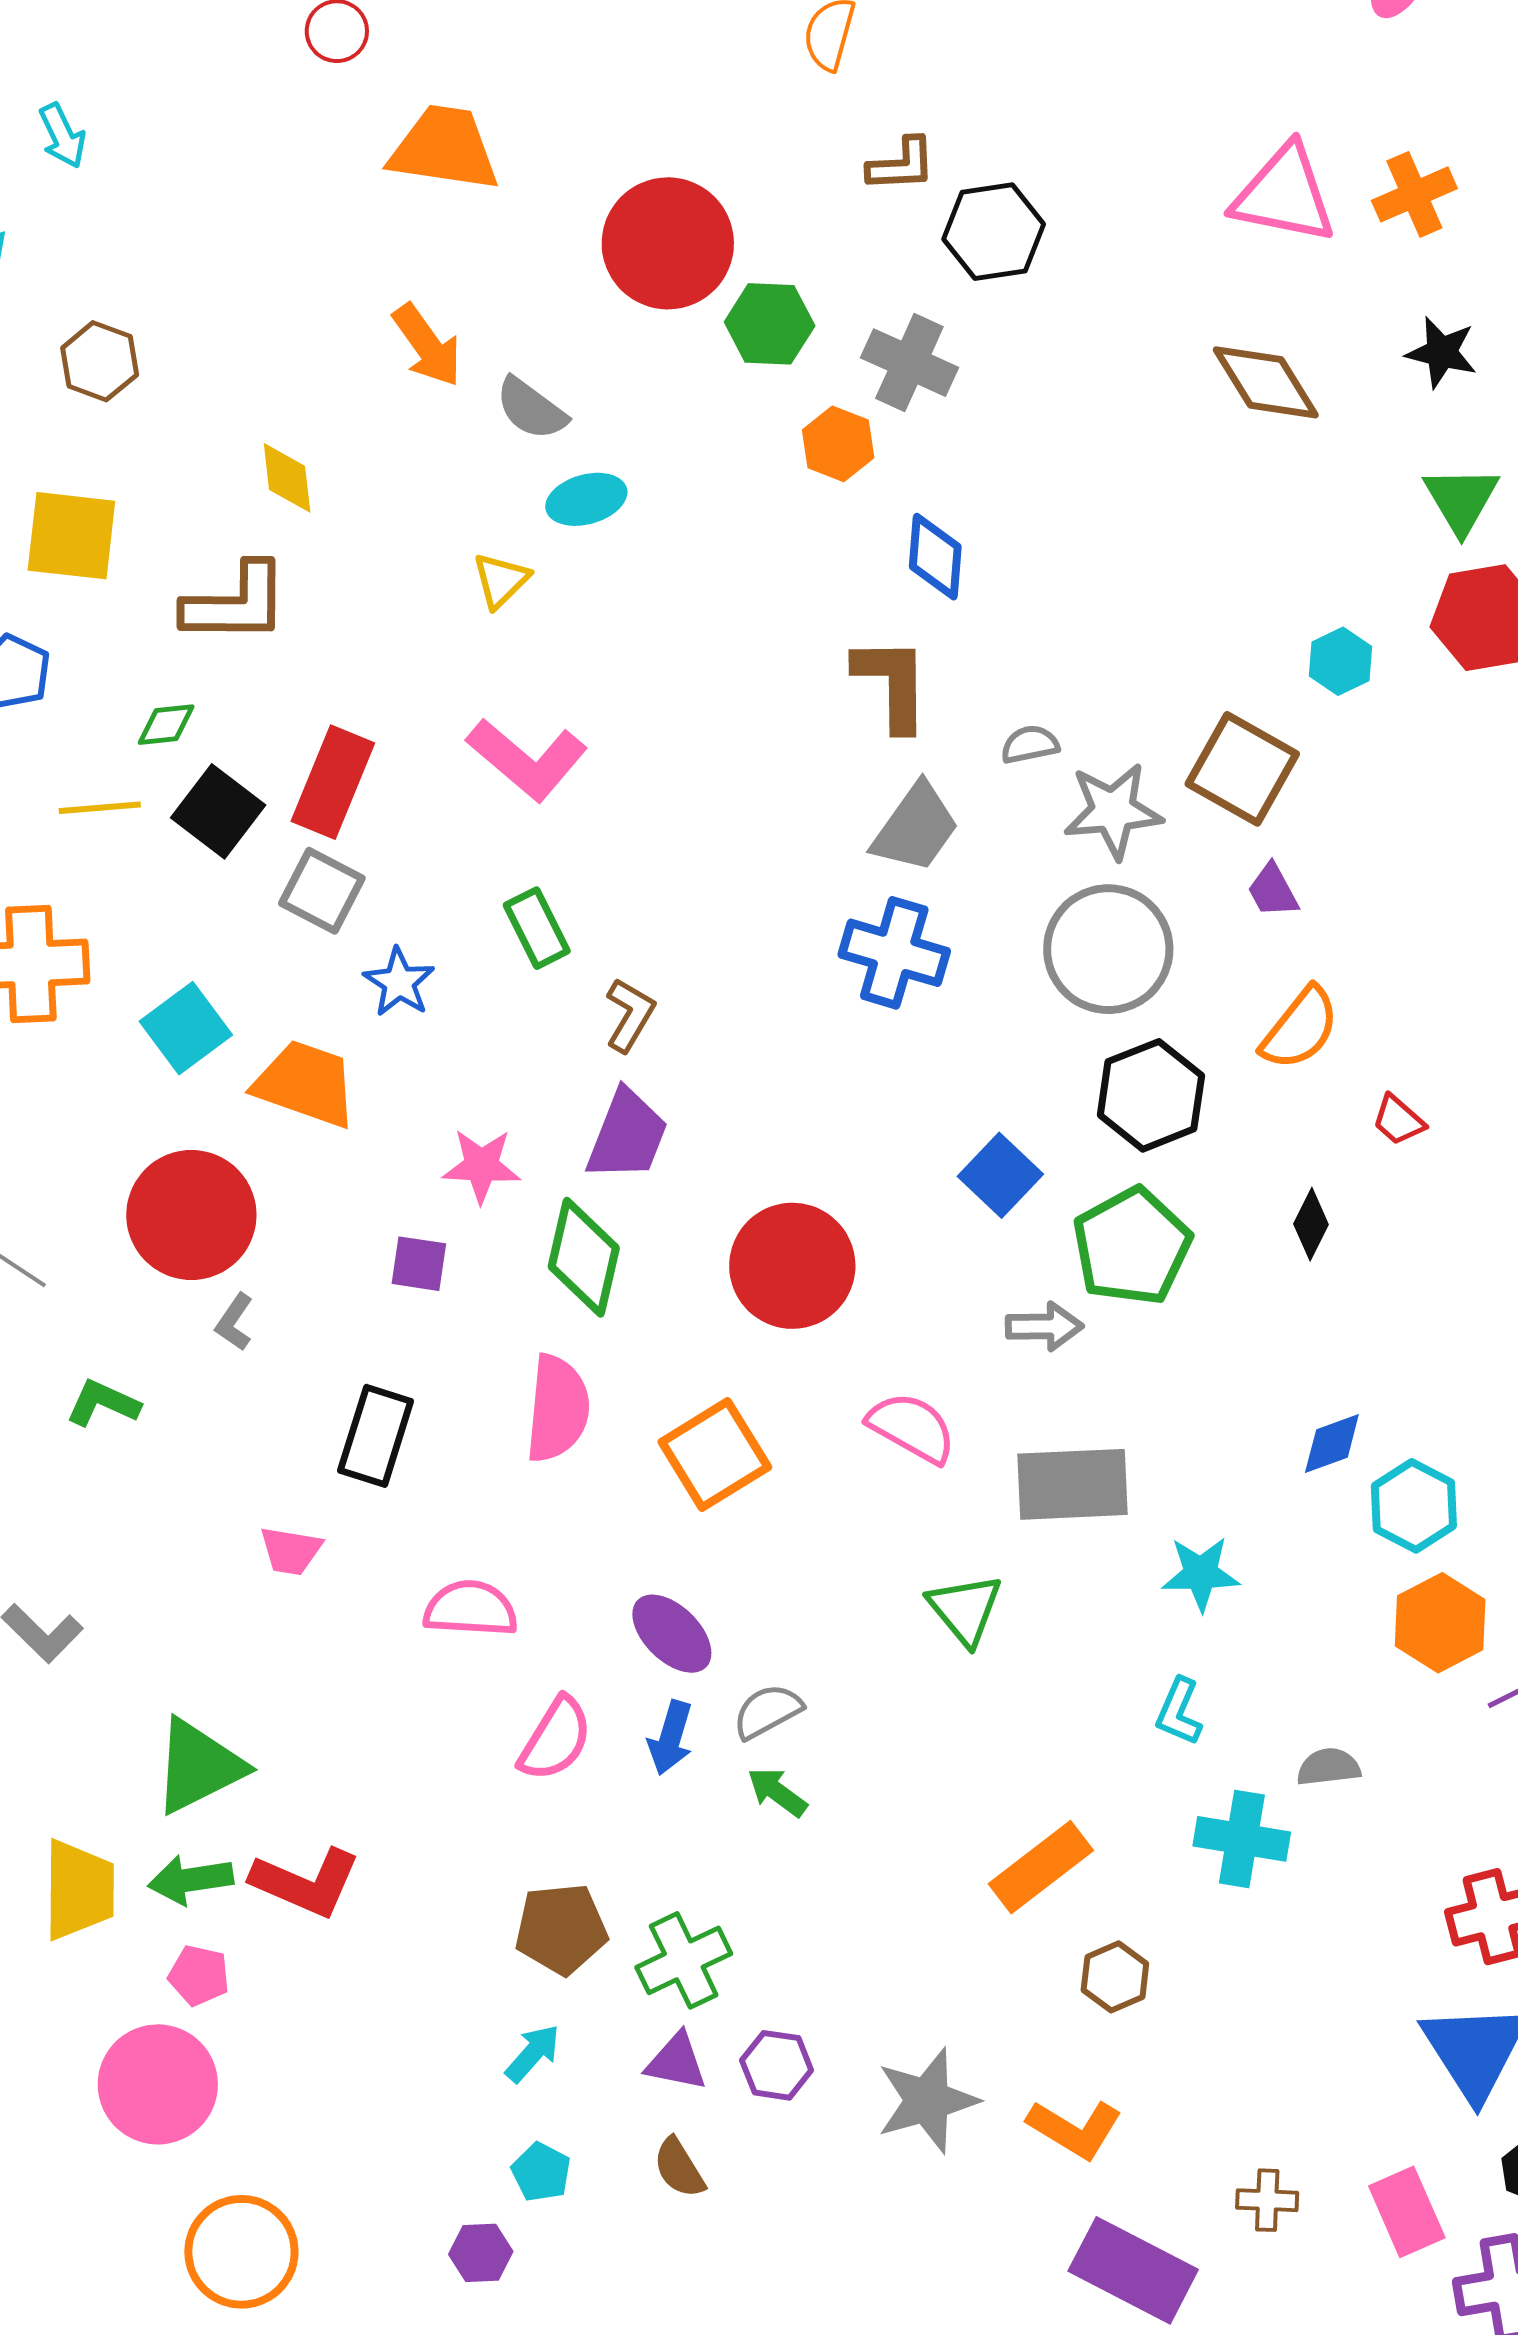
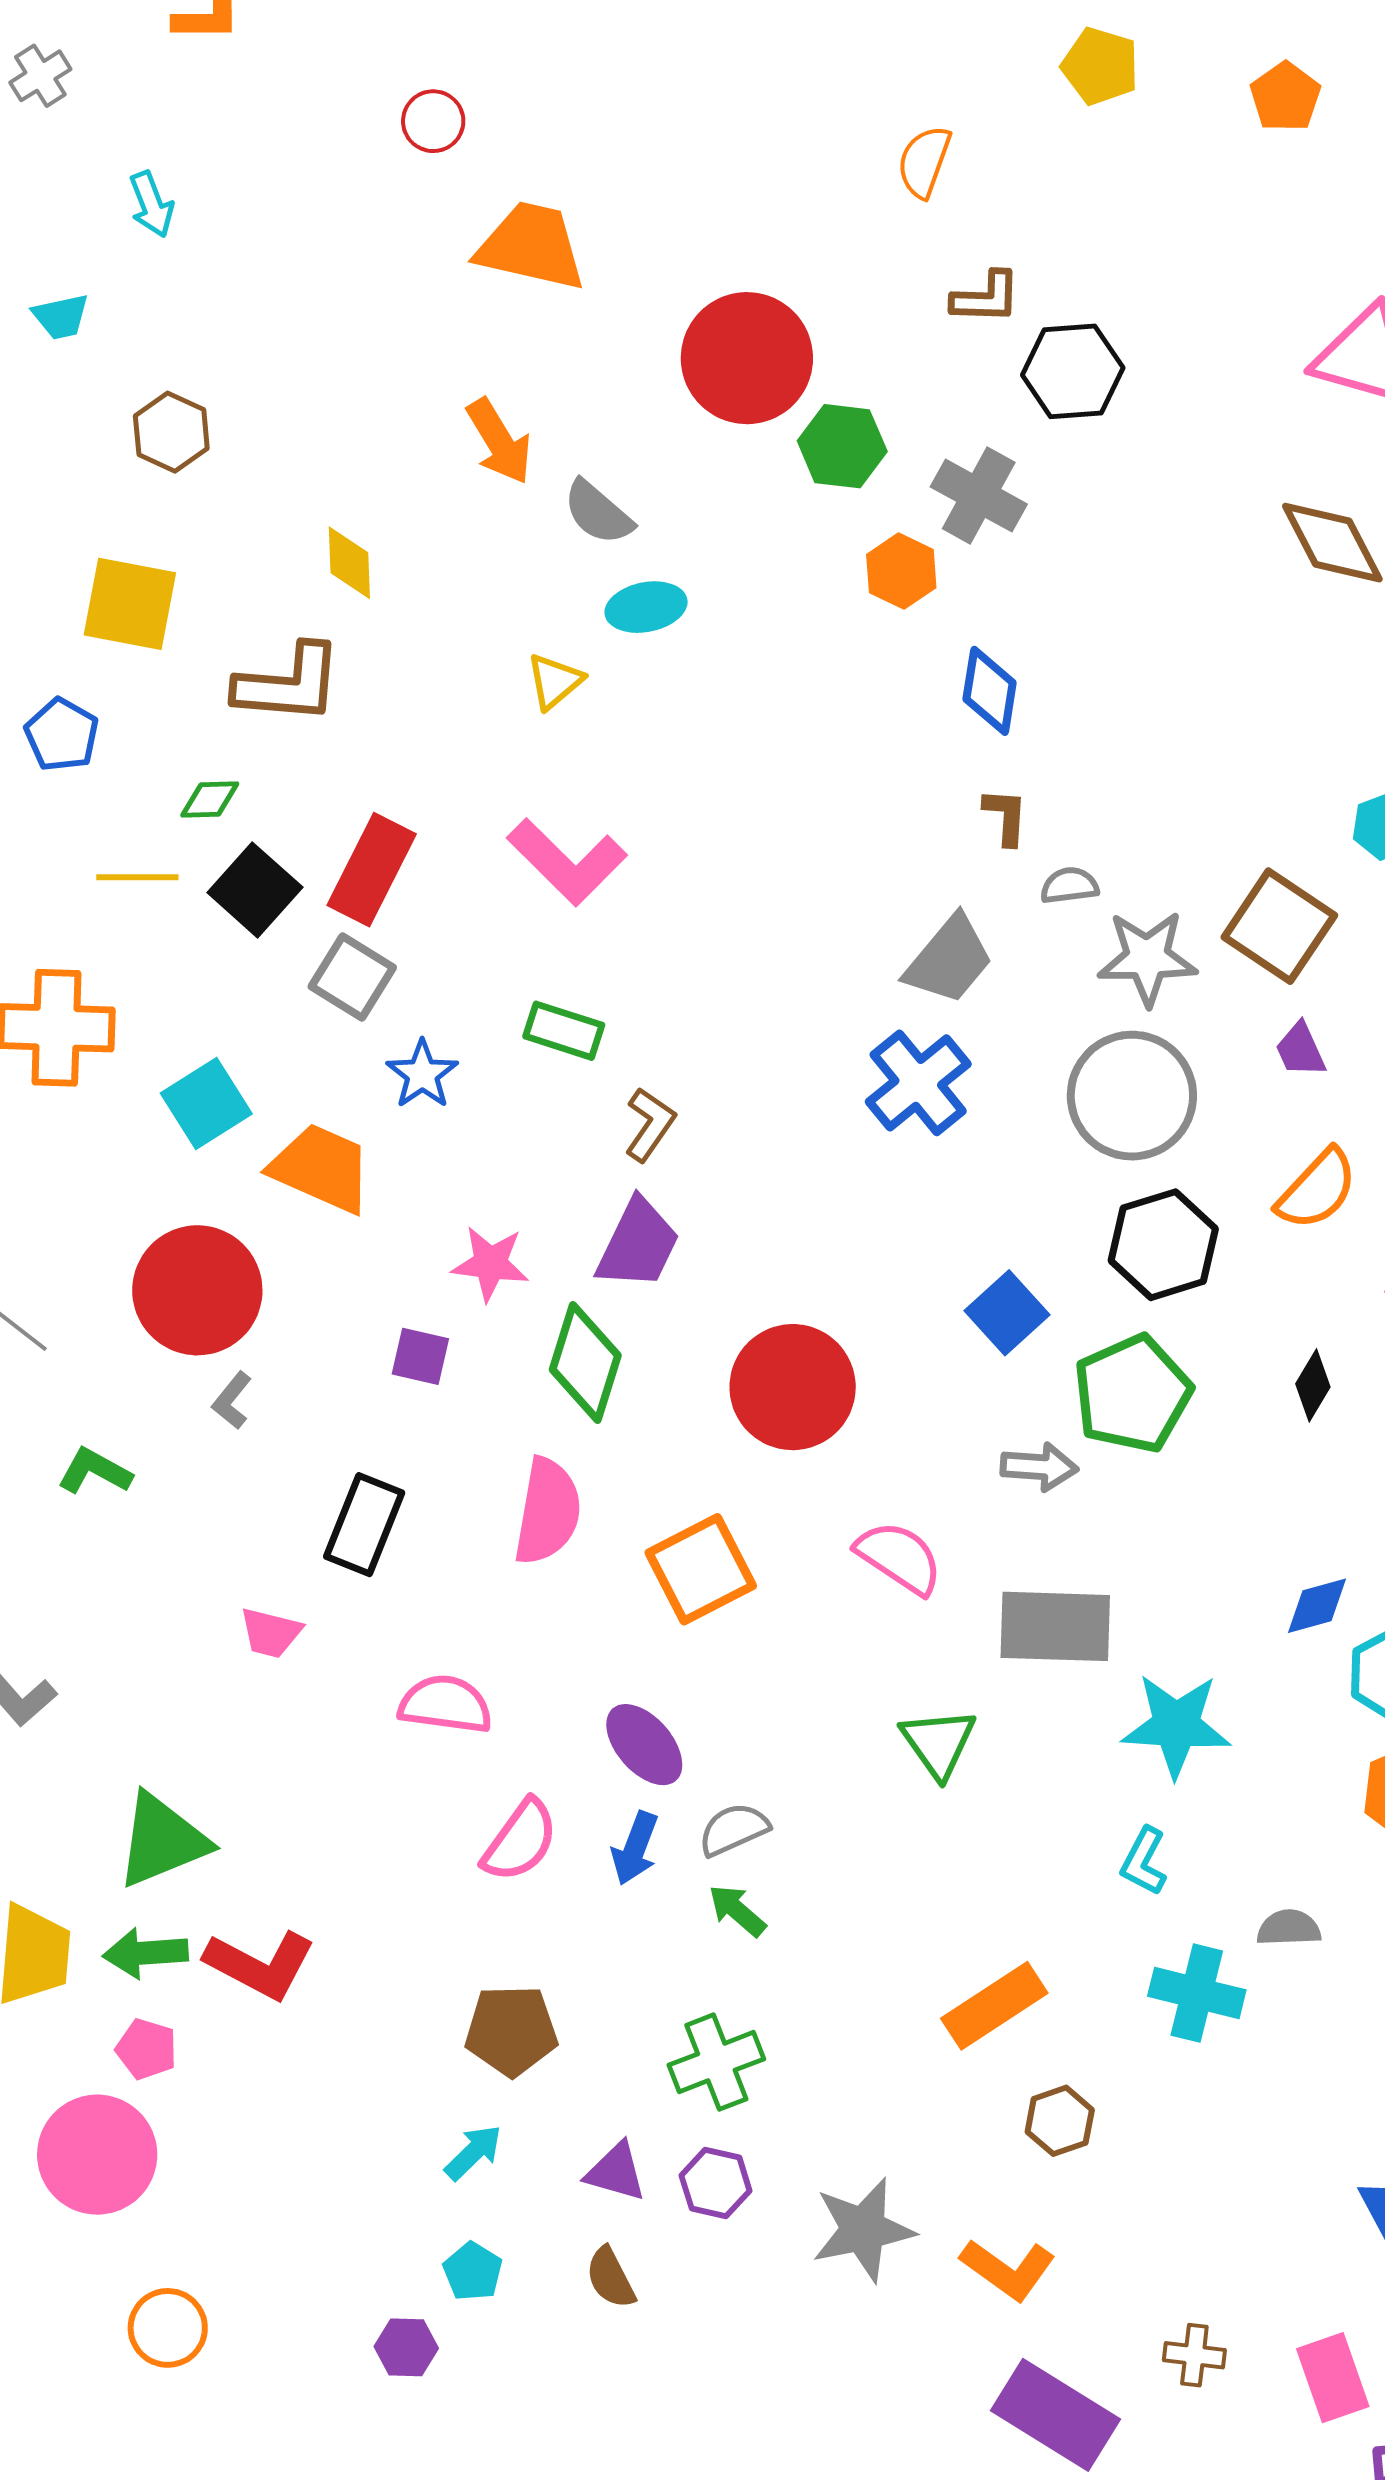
brown L-shape: (892, 684) -> (1006, 816), moved, size x0.6
green rectangle: (537, 928) -> (564, 1031), turned -50
blue cross: (894, 953) -> (918, 1083), turned 30
cyan star: (1201, 1574) -> (1176, 1725), size x1.4
green cross: (684, 1960) -> (716, 2062), moved
orange circle: (241, 2252) -> (168, 2328), size x0.7

